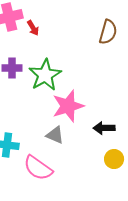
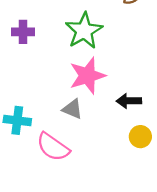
green star: (45, 75) -> (84, 31), moved

